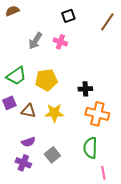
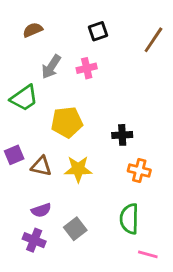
brown semicircle: (12, 11) -> (33, 30), moved
pink cross: (60, 42) -> (87, 68), turned -32
green trapezoid: (16, 76) -> (24, 98), moved
orange cross: (97, 114) -> (139, 170), size x0.7
pink line: (103, 173) -> (148, 254), turned -64

